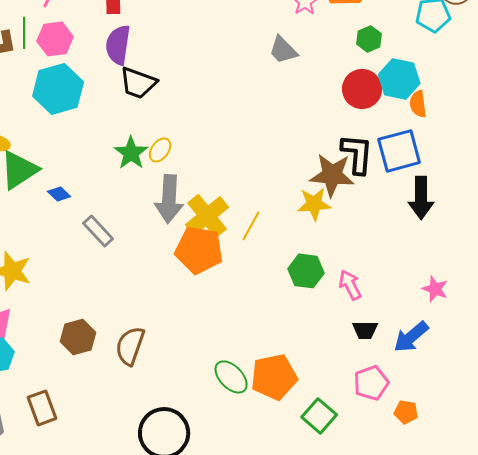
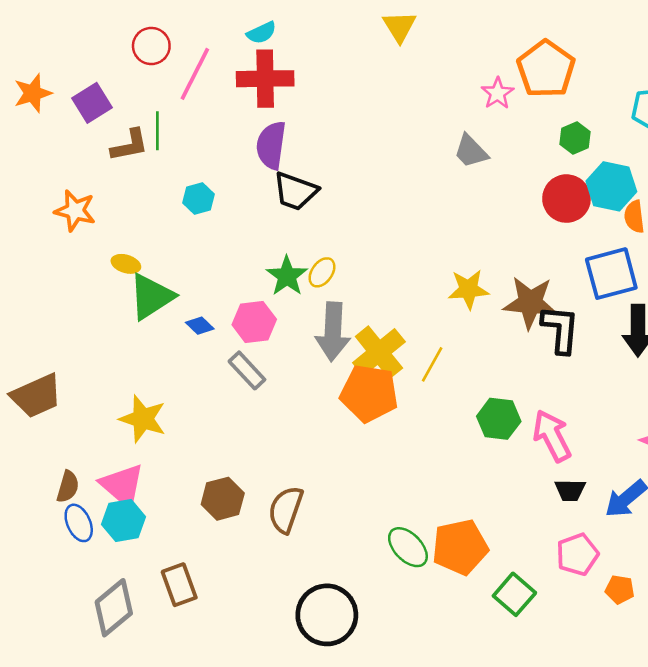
pink hexagon: (55, 39) -> (254, 322), moved
cyan hexagon: (58, 89) -> (199, 199), size x0.5
black L-shape: (357, 154) -> (560, 329), moved
yellow star: (314, 204) -> (468, 289), moved
pink arrow: (350, 285) -> (552, 436), size x1.4

